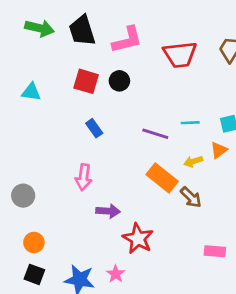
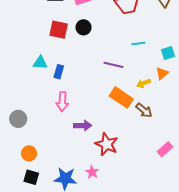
cyan triangle: (31, 92) -> (40, 63), moved
cyan line: (190, 123) -> (138, 43), moved
blue rectangle: (94, 128) -> (59, 72), moved, turned 56
pink rectangle: (215, 251) -> (165, 149), turned -42

